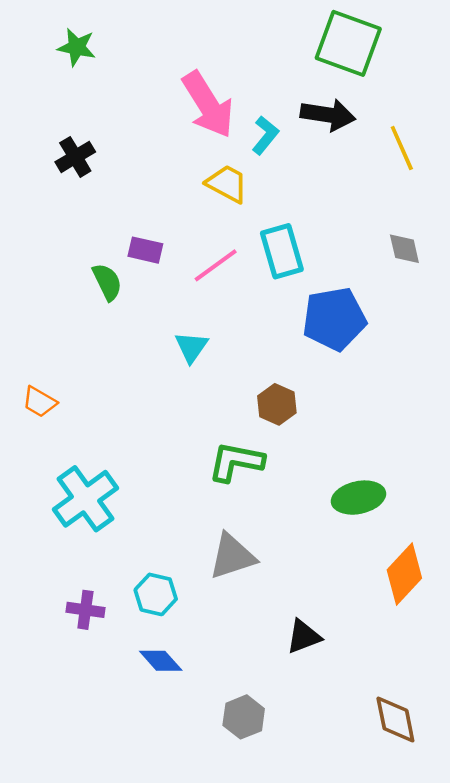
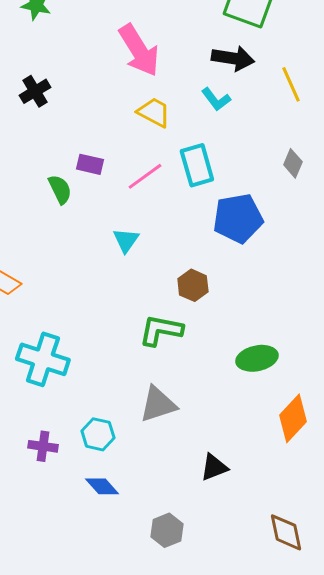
cyan L-shape: (265, 135) -> (216, 99), moved, turned 104
gray diamond: (404, 249) -> (293, 163), turned 36
cyan cross: (85, 499) -> (43, 359), turned -36

